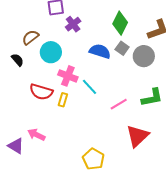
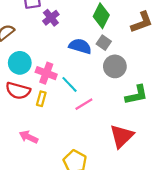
cyan circle: (51, 52) -> (20, 63), moved
gray circle: (144, 56) -> (115, 66), moved
pink line: (119, 104) -> (84, 104), moved
pink arrow: (36, 135) -> (29, 137), moved

